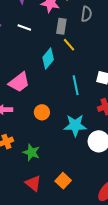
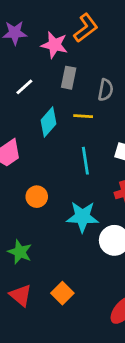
gray semicircle: (86, 14) -> (106, 90), moved
white line: (24, 28) -> (24, 87), moved, turned -64
yellow line: (69, 45) -> (83, 116), moved, turned -48

